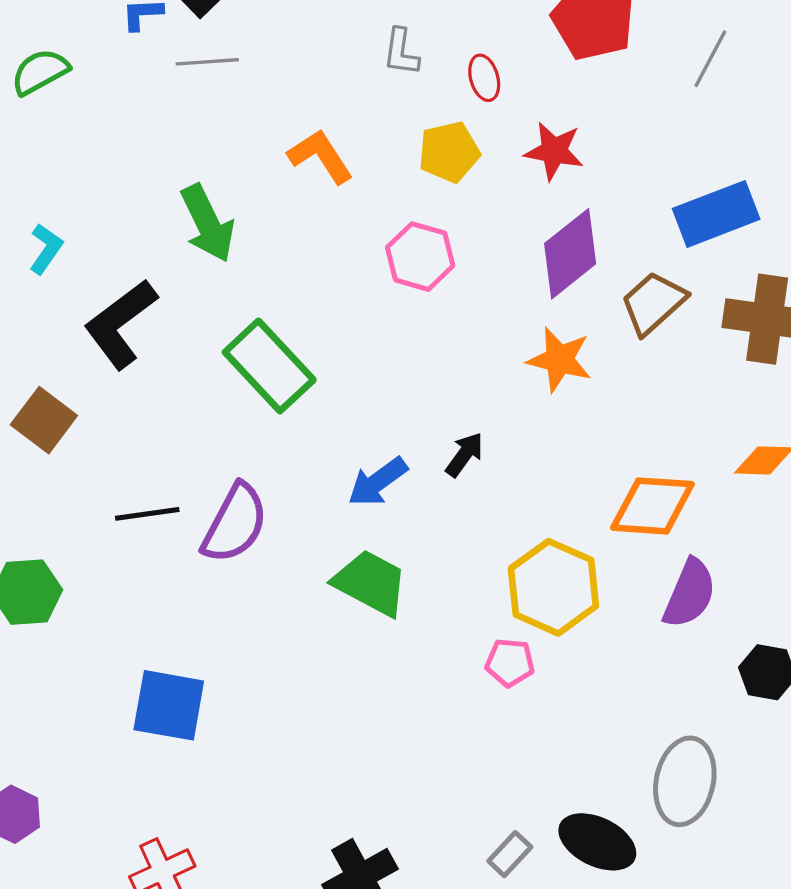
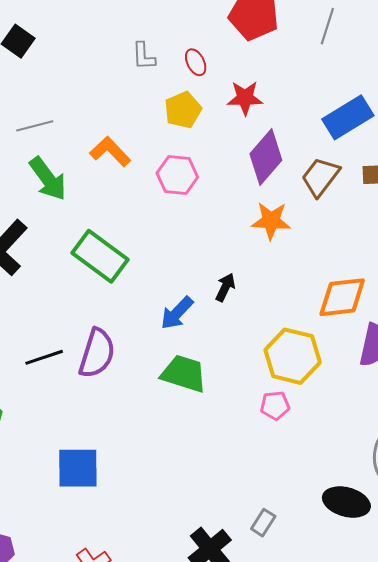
gray line: (207, 62) -> (35, 126), moved
orange L-shape: (320, 156) -> (110, 151), moved
gray rectangle: (510, 854) -> (263, 523), moved

